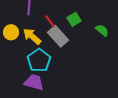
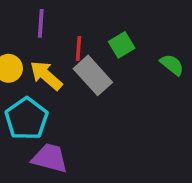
red line: (50, 21) -> (78, 49), turned 40
cyan pentagon: (39, 60) -> (26, 119), moved

